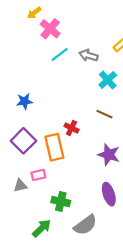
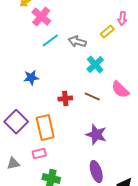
blue star: (25, 101) -> (31, 78), moved
red cross: (71, 128) -> (65, 99), moved, turned -32
pink rectangle: (38, 175) -> (39, 154), moved

